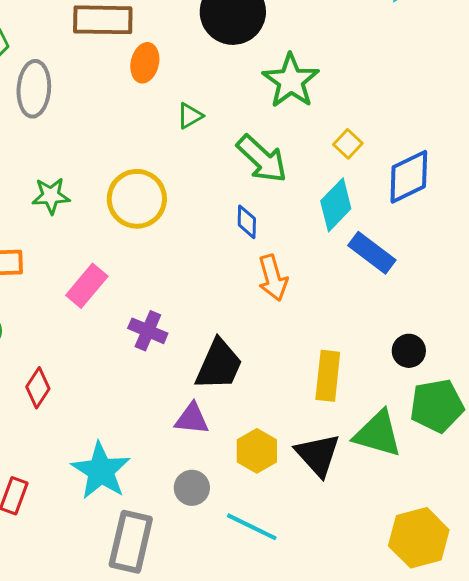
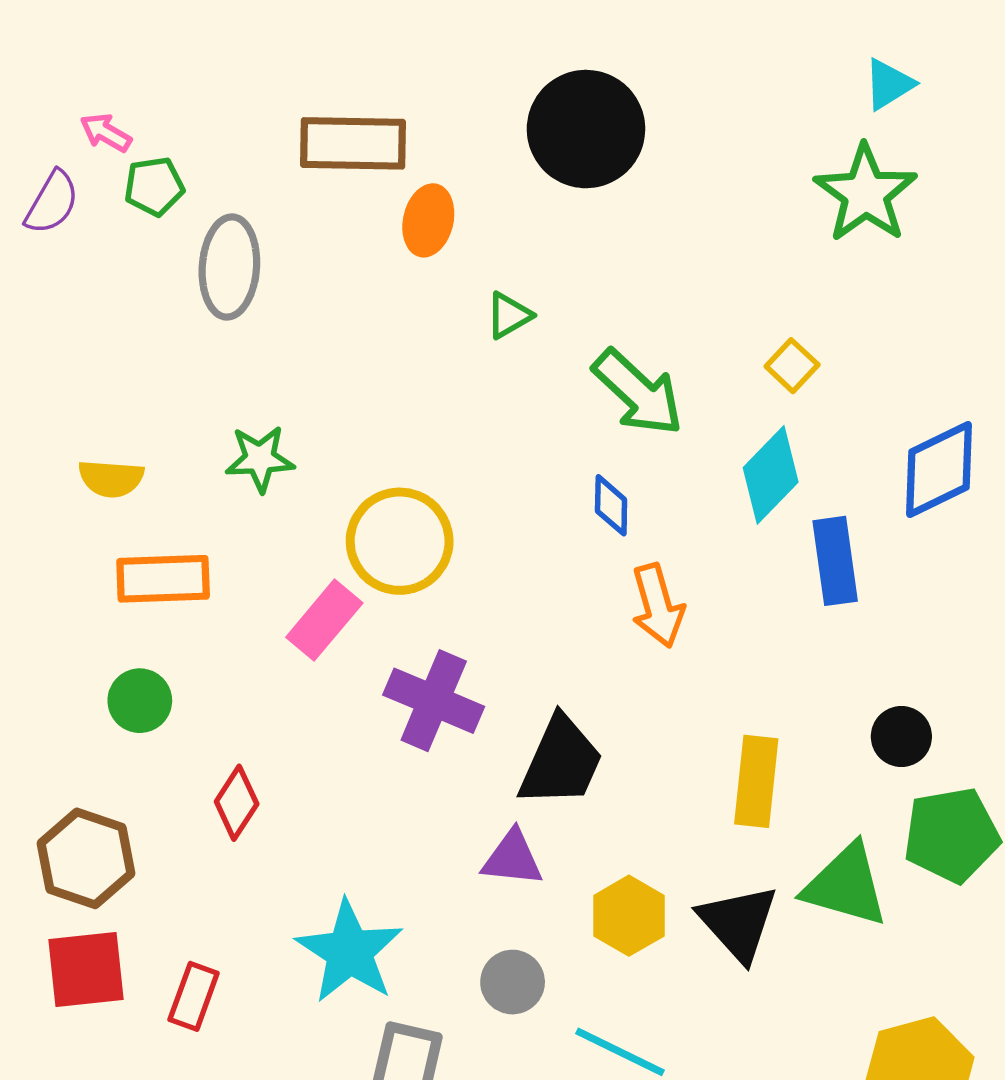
green star: (291, 81) -> (866, 194), moved
blue diamond: (409, 177) -> (939, 470), moved
yellow circle: (137, 199) -> (400, 541), moved
blue rectangle: (372, 253) -> (835, 561), turned 45
purple cross: (148, 331) -> (434, 701), size x1.4

